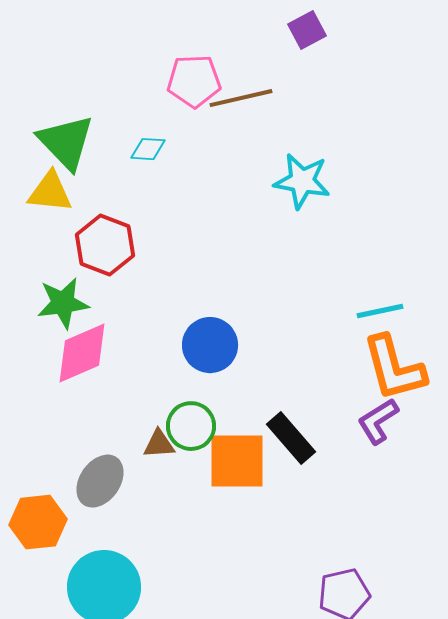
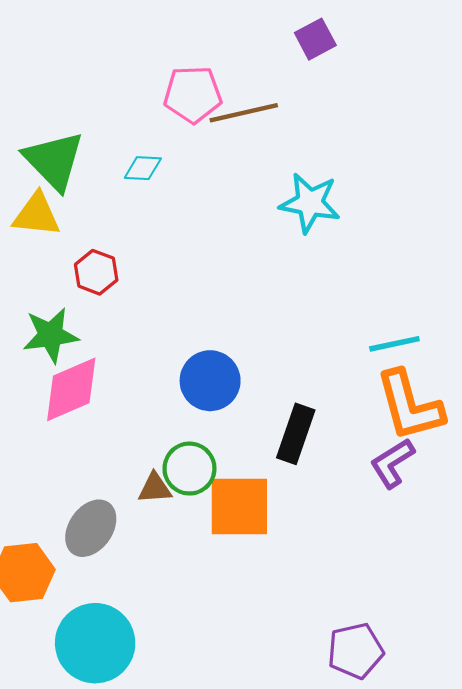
red hexagon: (105, 245) -> (96, 272), size x0.7
black rectangle: (291, 438) -> (296, 434), moved, turned 60

